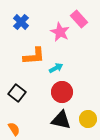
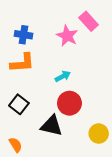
blue cross: (21, 22) -> (23, 35), moved, turned -35
orange L-shape: (34, 56) -> (22, 63), moved
black triangle: (61, 120) -> (52, 126), moved

